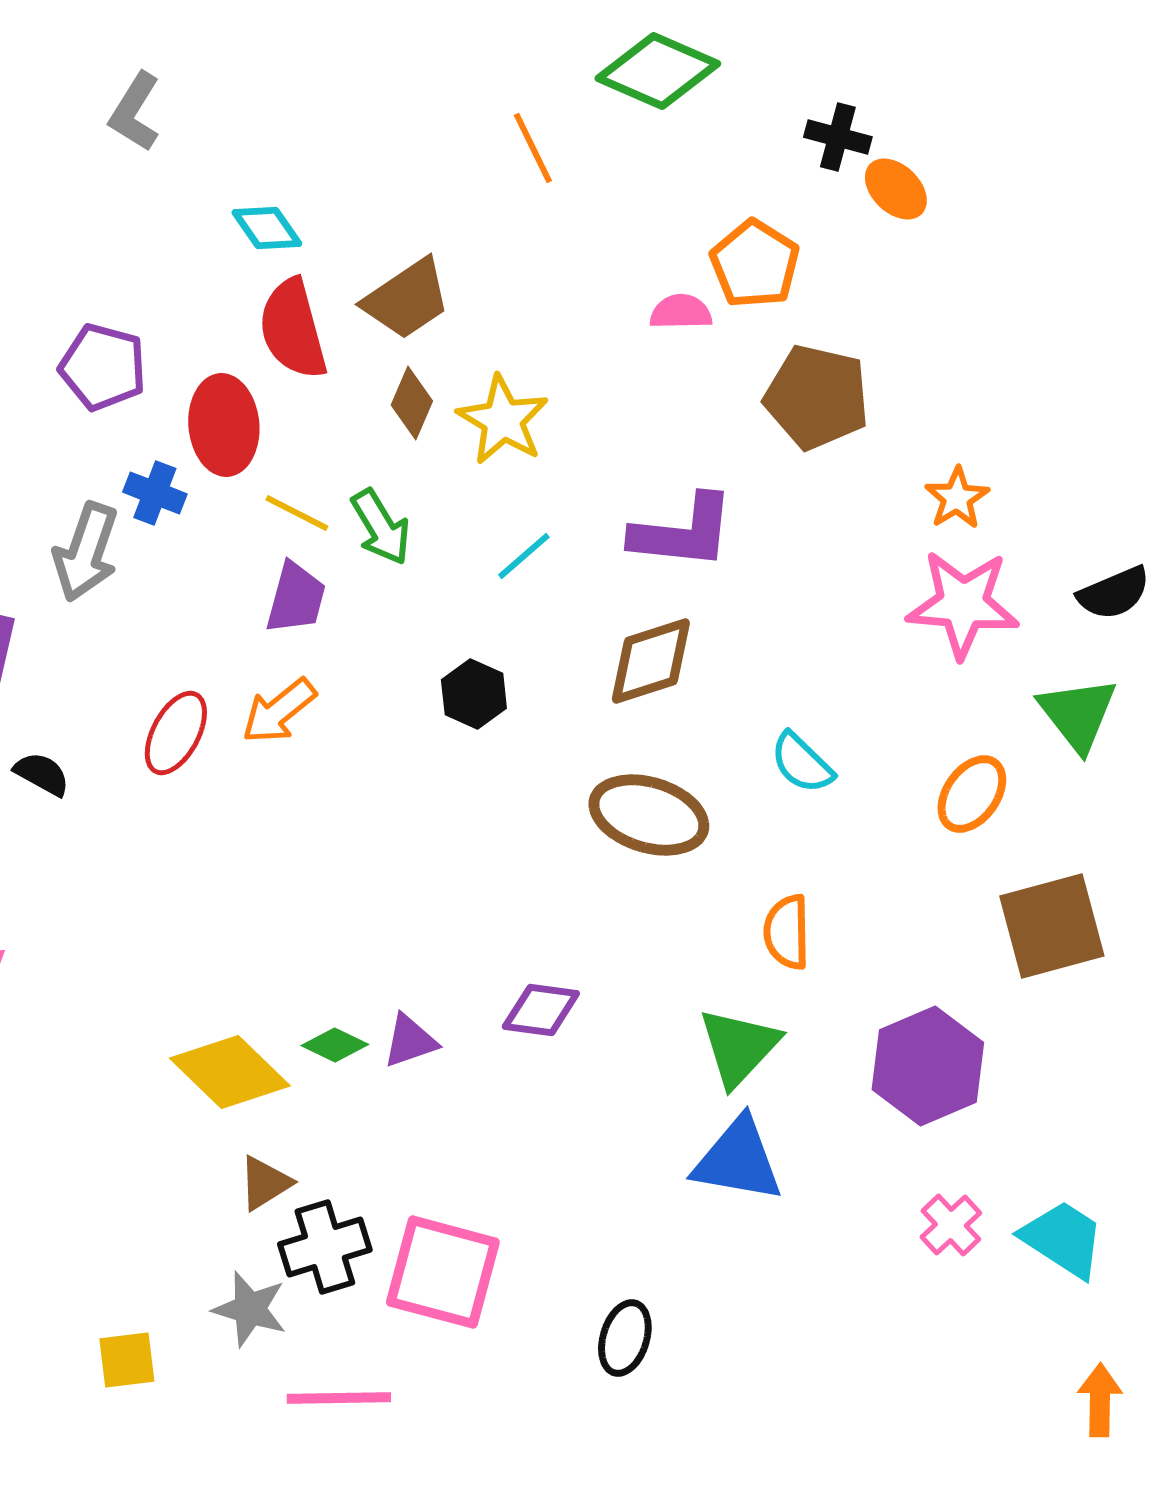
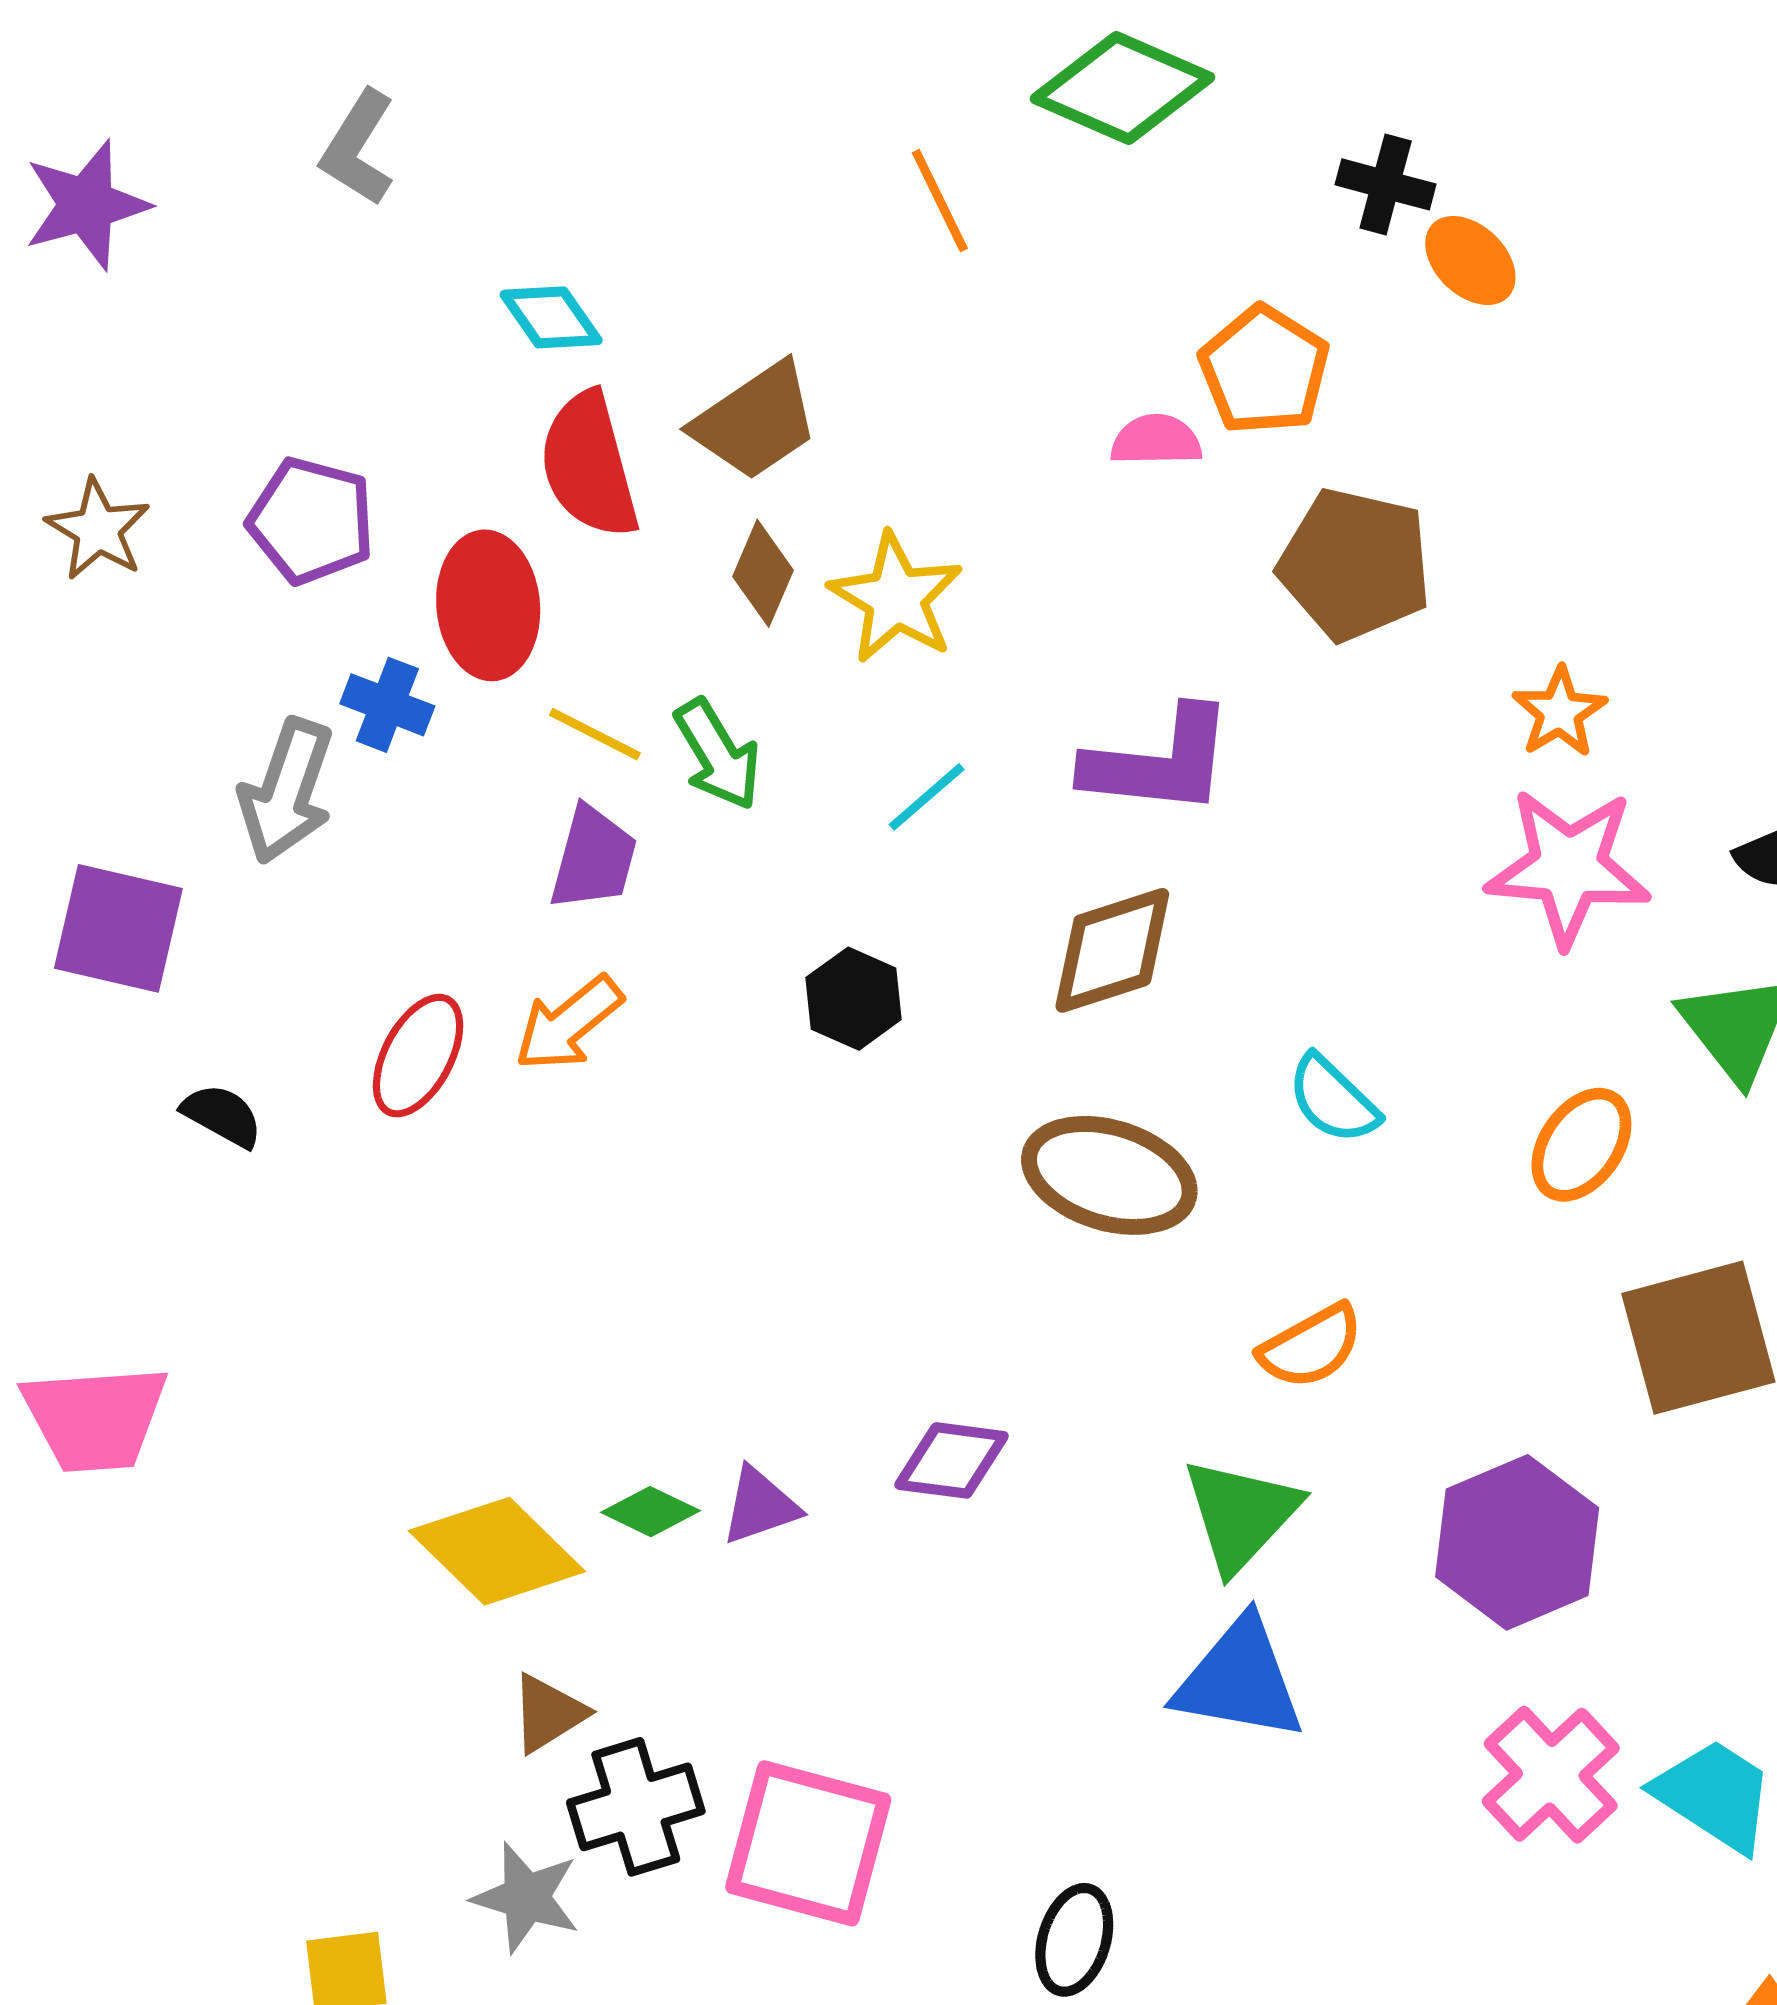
orange semicircle: (787, 932) -> (1311, 1346), turned -118
pink cross: (951, 1225) -> (1551, 1775), size x1.5

